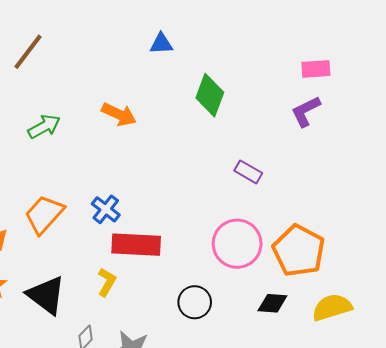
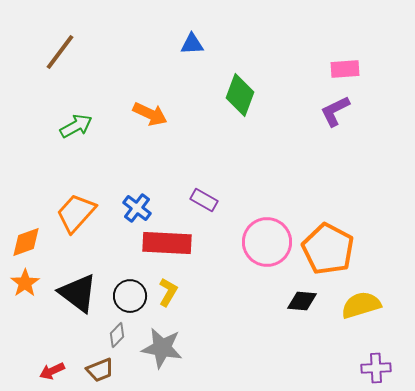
purple rectangle: (248, 172) -> (204, 200), moved
yellow L-shape: (107, 282) -> (168, 292), moved
black circle: (195, 302) -> (130, 296), moved

